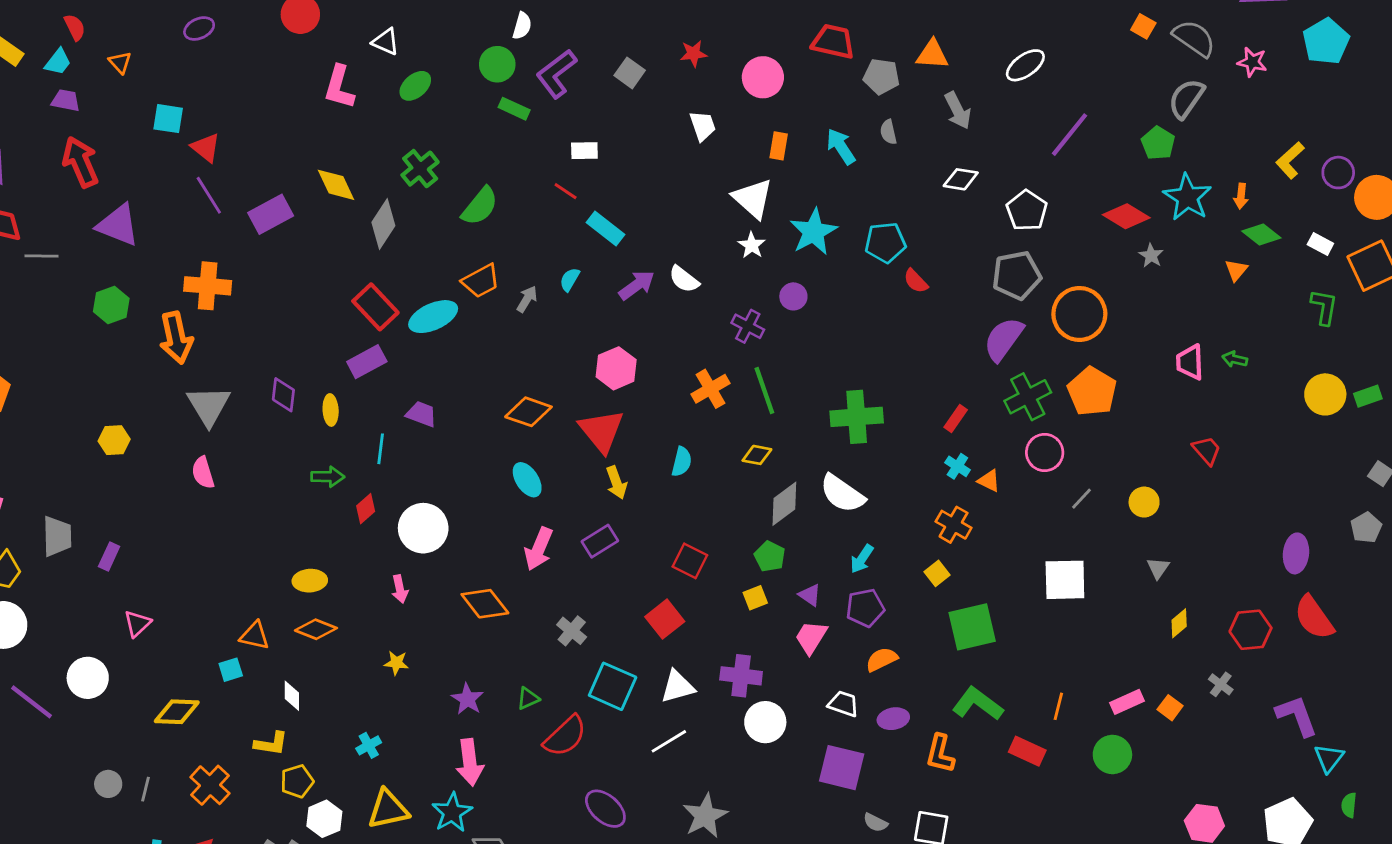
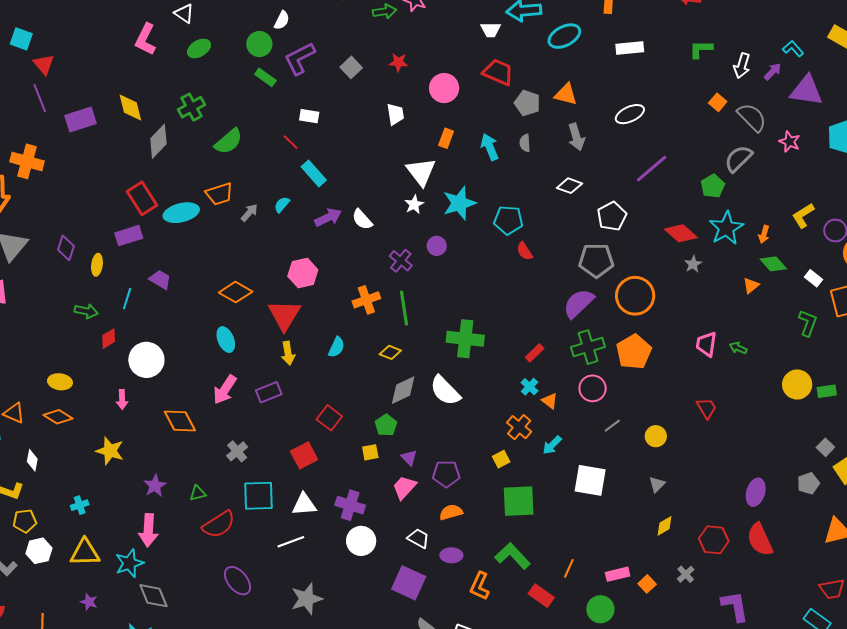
cyan arrow: (862, 559) -> (552, 445), moved
yellow star: (396, 663) -> (110, 451), size x1.6
cyan square: (613, 686) -> (259, 496), turned -36

